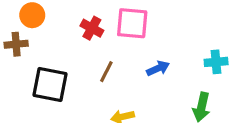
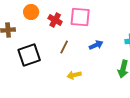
orange circle: (32, 15) -> (31, 12), moved
black square: (50, 84) -> (29, 55), turned -30

